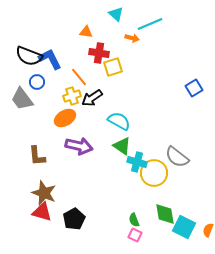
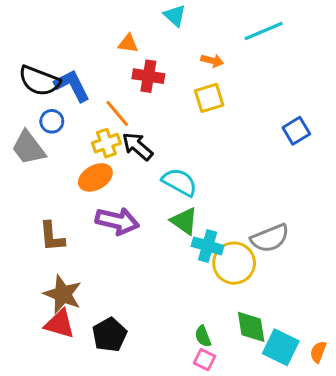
cyan line: (150, 24) -> (264, 31), moved
orange arrow: (132, 38) -> (212, 61), moved
yellow square: (113, 67) -> (209, 98), moved
black arrow: (92, 98) -> (137, 146), turned 75
gray semicircle: (177, 157) -> (270, 238), turned -60

